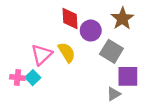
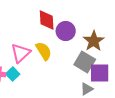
brown star: (122, 19) -> (94, 41), moved
gray square: (111, 51) -> (85, 62), moved

